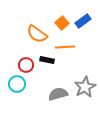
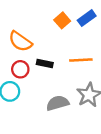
orange semicircle: (37, 34) -> (20, 41), moved
orange line: (65, 47) -> (81, 60), moved

